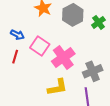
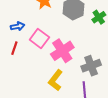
blue arrow: (17, 35) -> (18, 26), turned -40
yellow L-shape: (57, 87) -> (55, 80), turned 135

